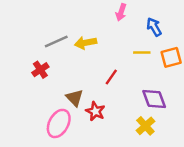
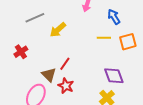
gray line: (56, 42) -> (35, 18), moved
yellow arrow: (86, 43) -> (58, 30), turned -30
red line: (111, 77) -> (65, 64), moved

